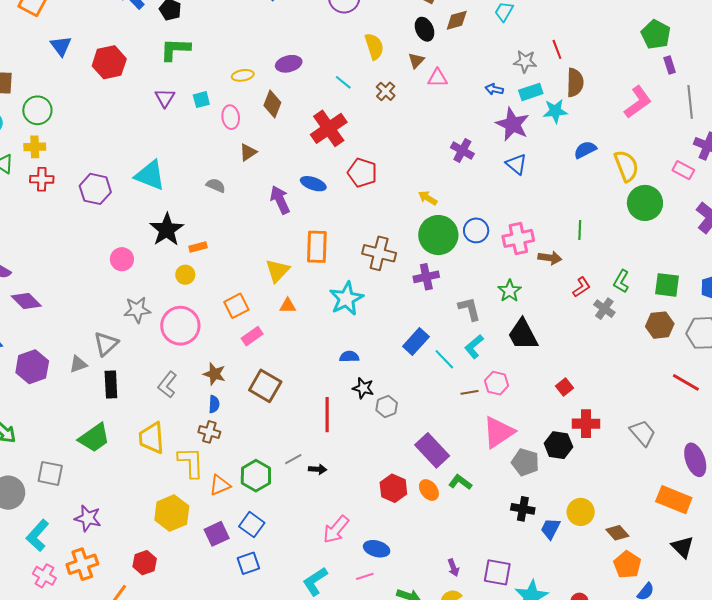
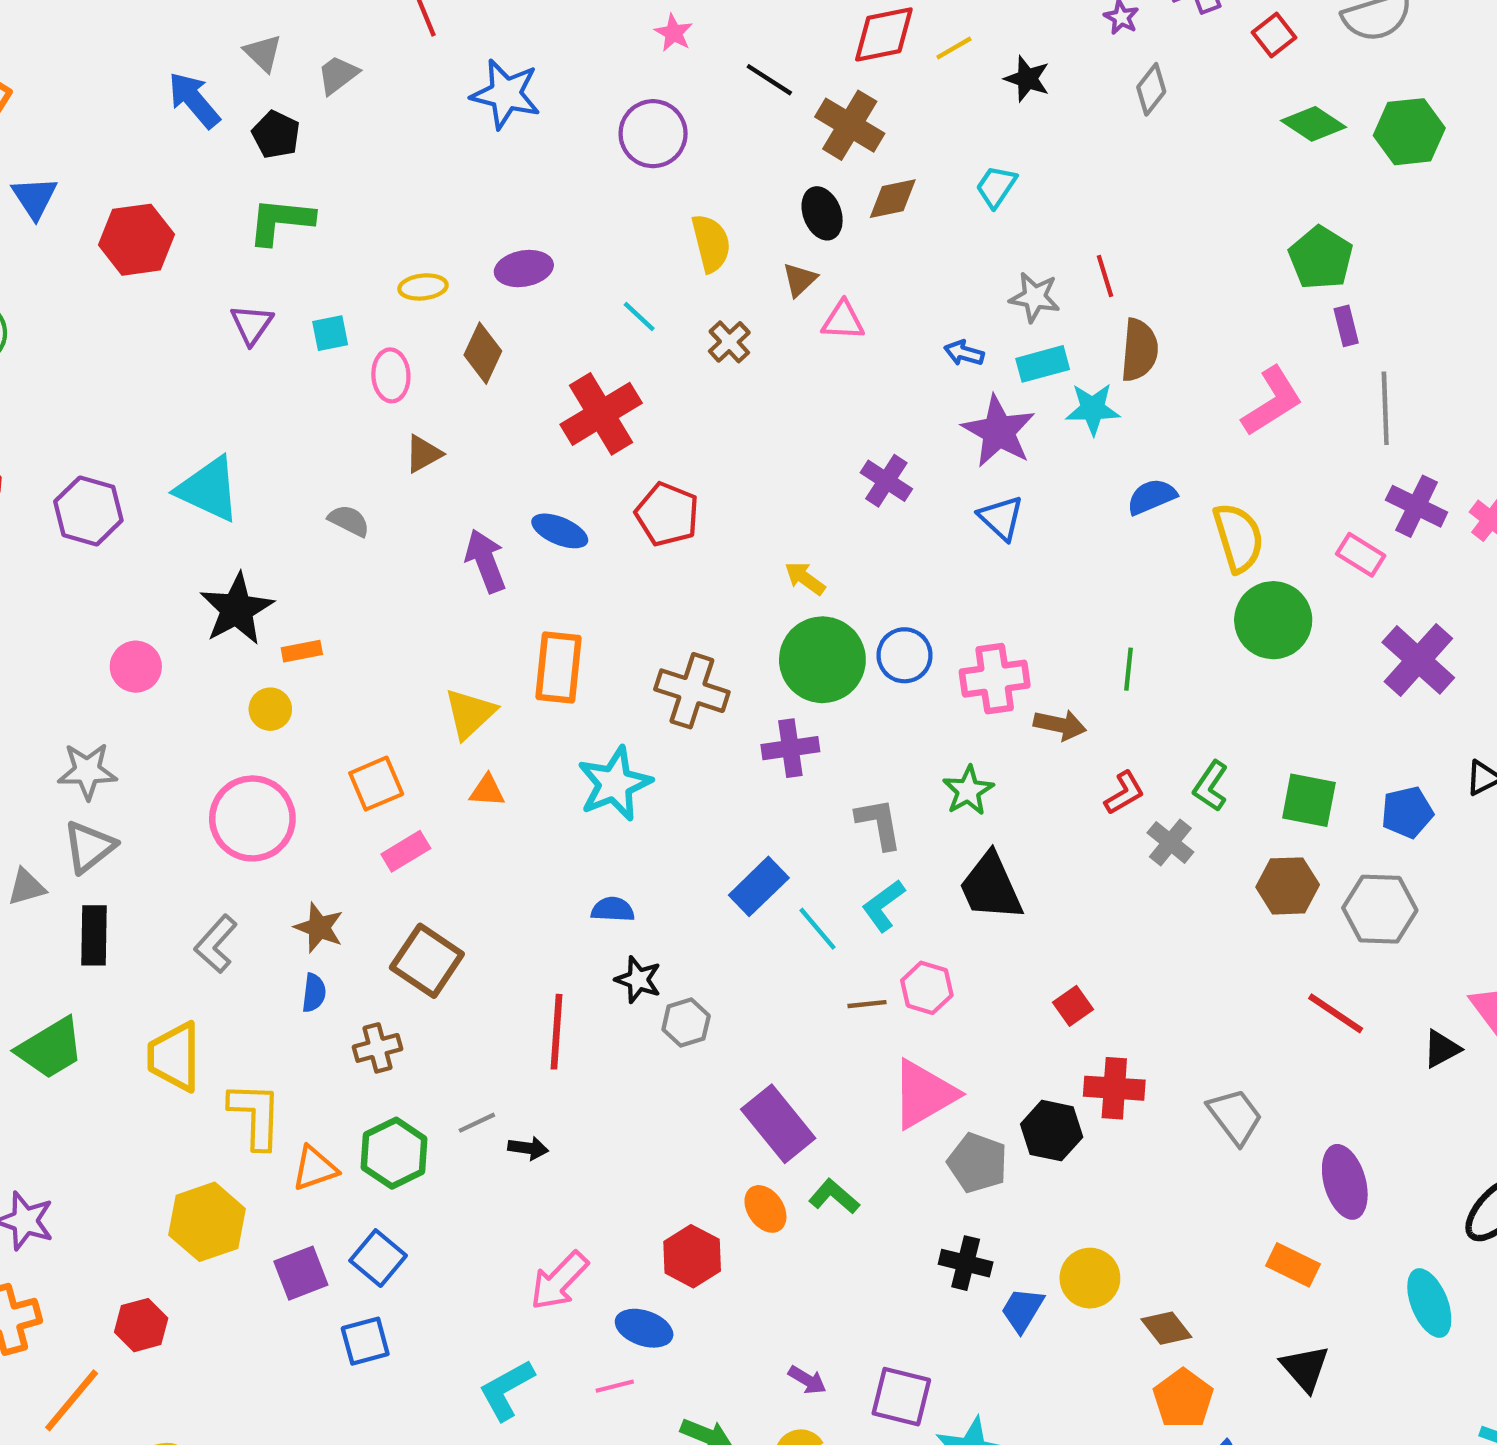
gray star: (137, 310) -> (87, 771), moved
brown cross: (209, 432) -> (378, 1048), moved, turned -35
red hexagon: (393, 488) -> (692, 1256), moved
orange rectangle: (674, 500) -> (1293, 1265), size x0.7
purple arrow: (453, 568) -> (807, 1380), turned -42

